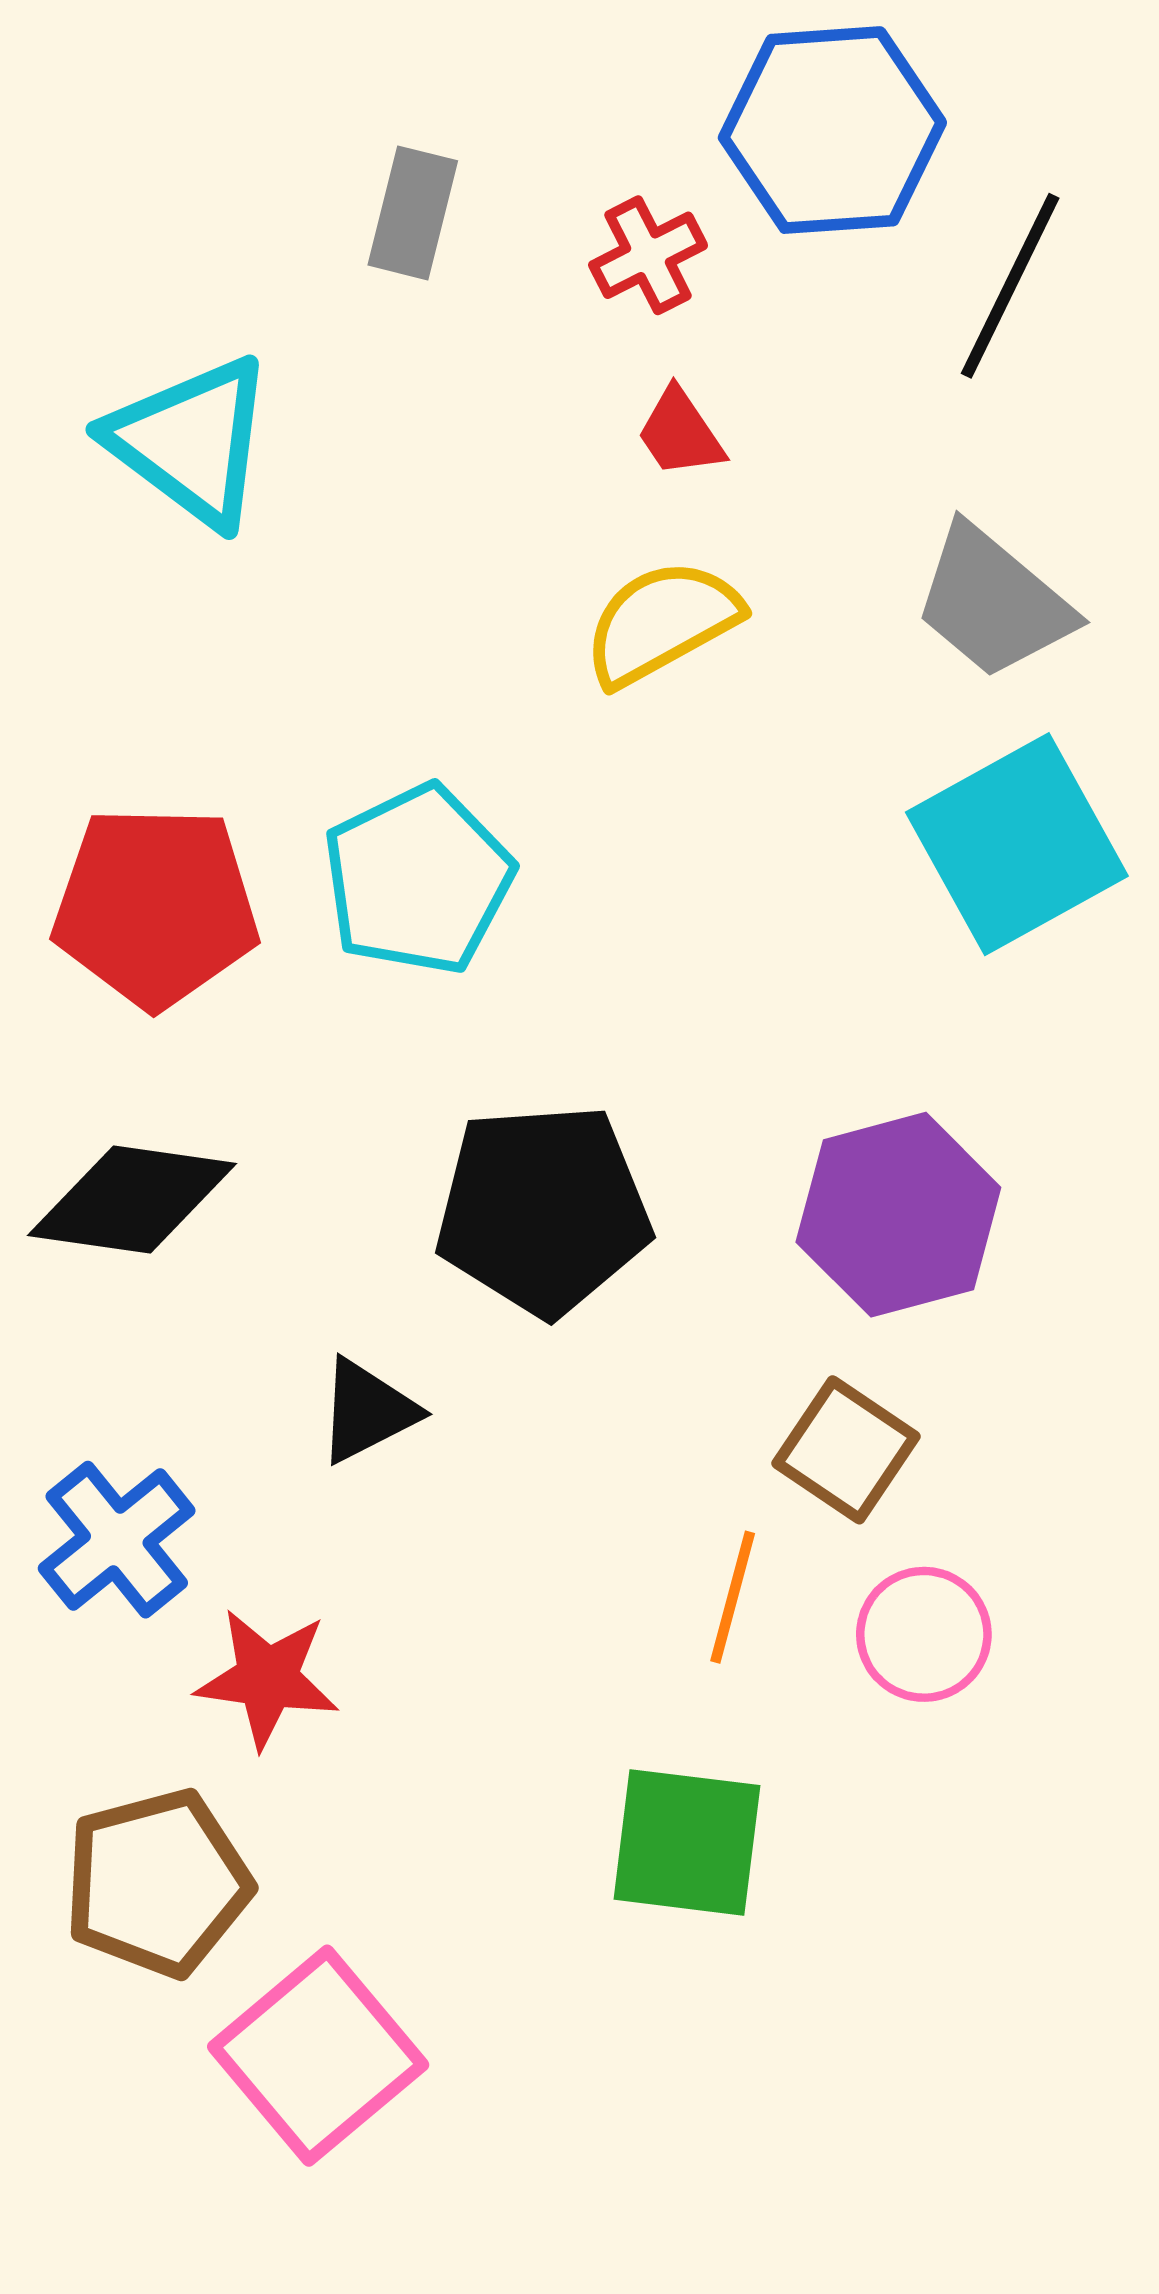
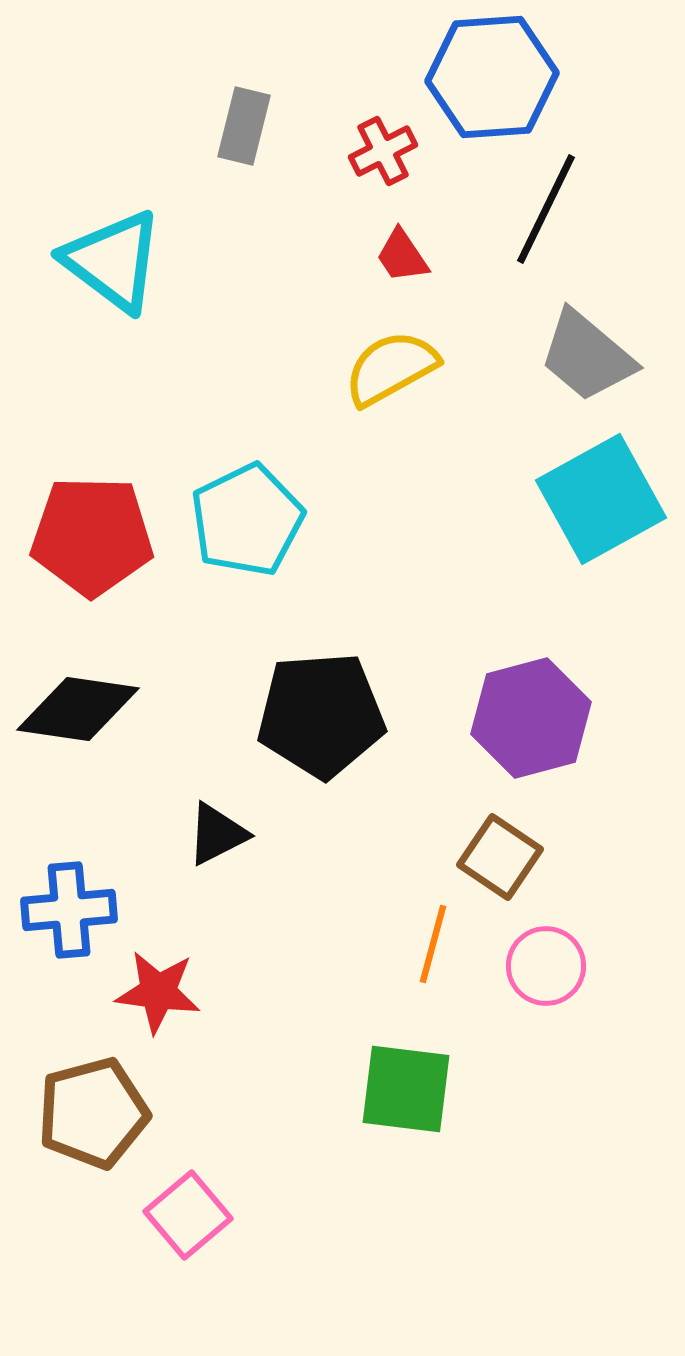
black line: (1010, 286) -> (546, 209), moved
blue cross: (117, 1540) -> (69, 910), turned 34
pink square: (318, 2056) -> (188, 1215), size x0.7

